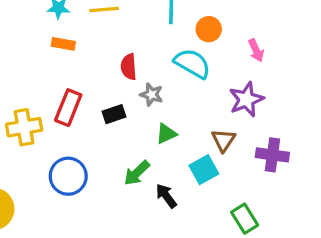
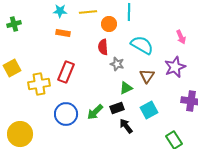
orange circle: (209, 29) -> (109, 24), moved
black rectangle: (114, 114) -> (117, 108), moved
brown triangle: (223, 140) -> (147, 76), moved
green arrow: (137, 173) -> (95, 112), moved

